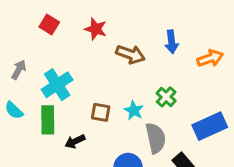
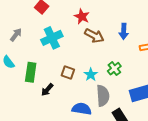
red star: (96, 29) -> (82, 17), moved
cyan cross: (57, 85) -> (52, 38), moved
black arrow: (75, 141) -> (47, 90), turned -32

